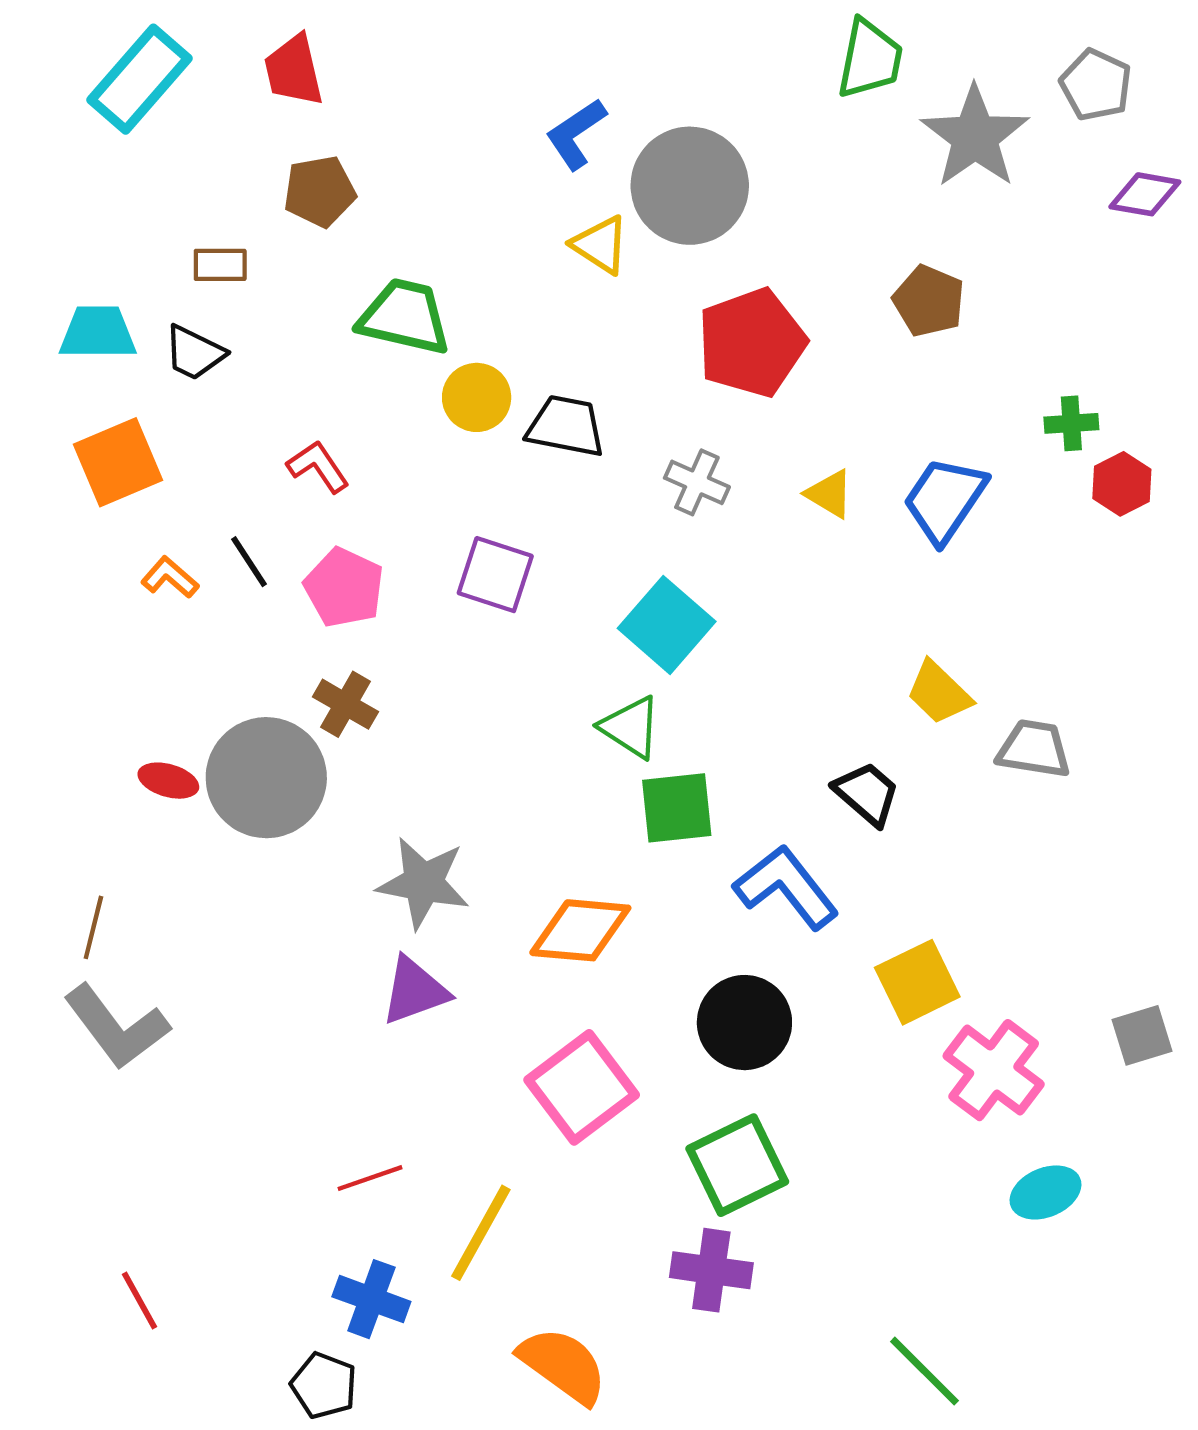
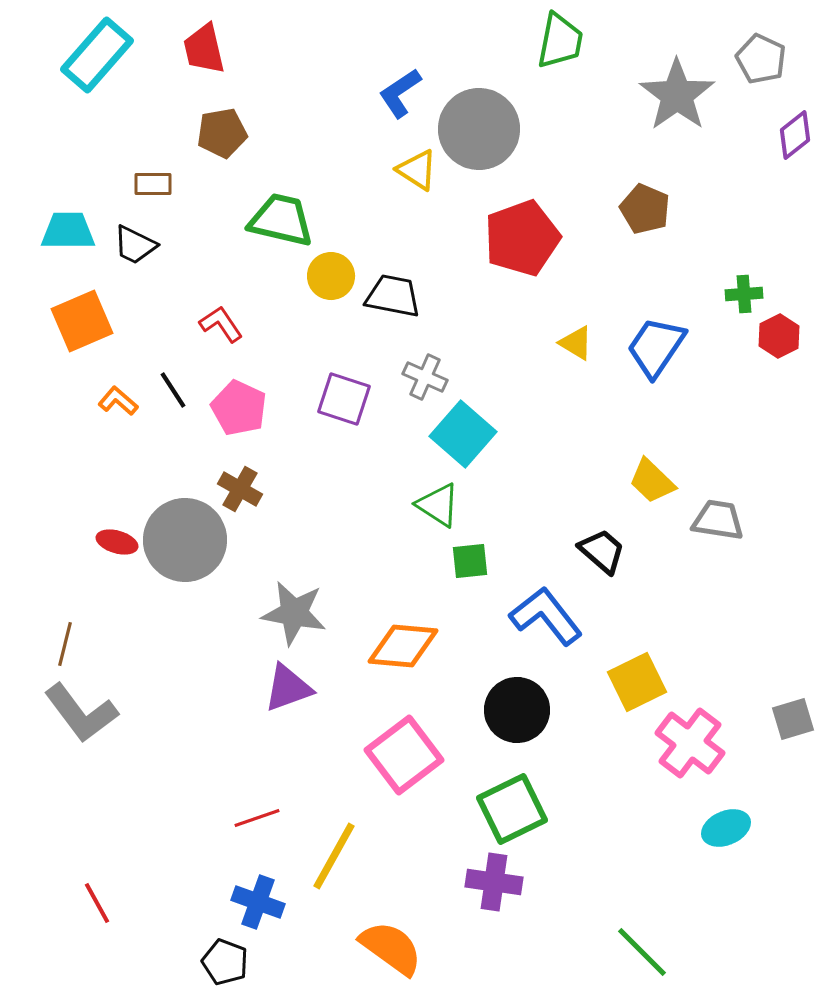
green trapezoid: (870, 59) -> (560, 41), moved
purple diamond: (1145, 194) -> (795, 135), turned -48
gray cross: (697, 482) -> (425, 377), moved
green square: (677, 808) -> (470, 561), size x0.7

